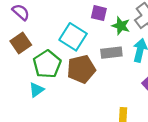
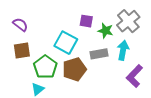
brown square: (21, 43) -> (22, 51), turned 30

